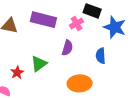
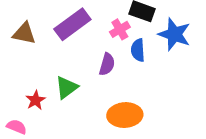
purple rectangle: (43, 20) -> (72, 24), turned -50
blue semicircle: (101, 56) -> (138, 50), moved

